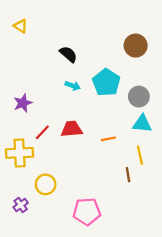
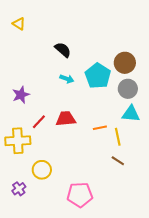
brown circle: (136, 46) -> (125, 63), moved
yellow line: (140, 155) -> (118, 137), moved
brown line: (128, 175) -> (118, 161), turned -48

